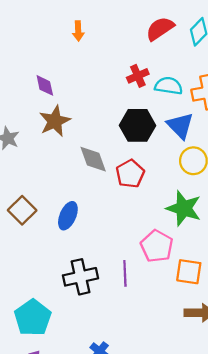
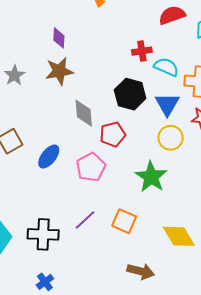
pink pentagon: (157, 246) -> (91, 167), moved
orange square: (189, 272) -> (124, 221), moved
purple line: (125, 273) -> (85, 220), turned 35
black cross: (81, 277) -> (43, 234), moved

